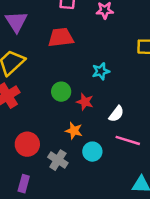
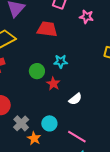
cyan star: (101, 71) -> (61, 61), moved
orange star: (74, 131) -> (34, 138), moved
pink line: (128, 140) -> (77, 137), moved

